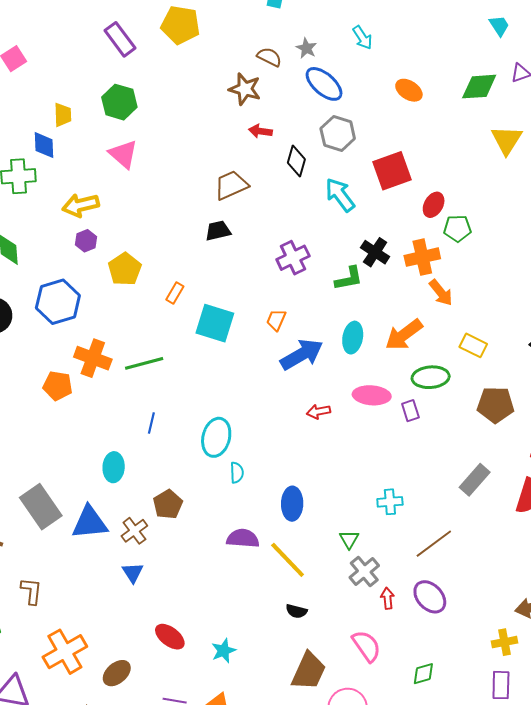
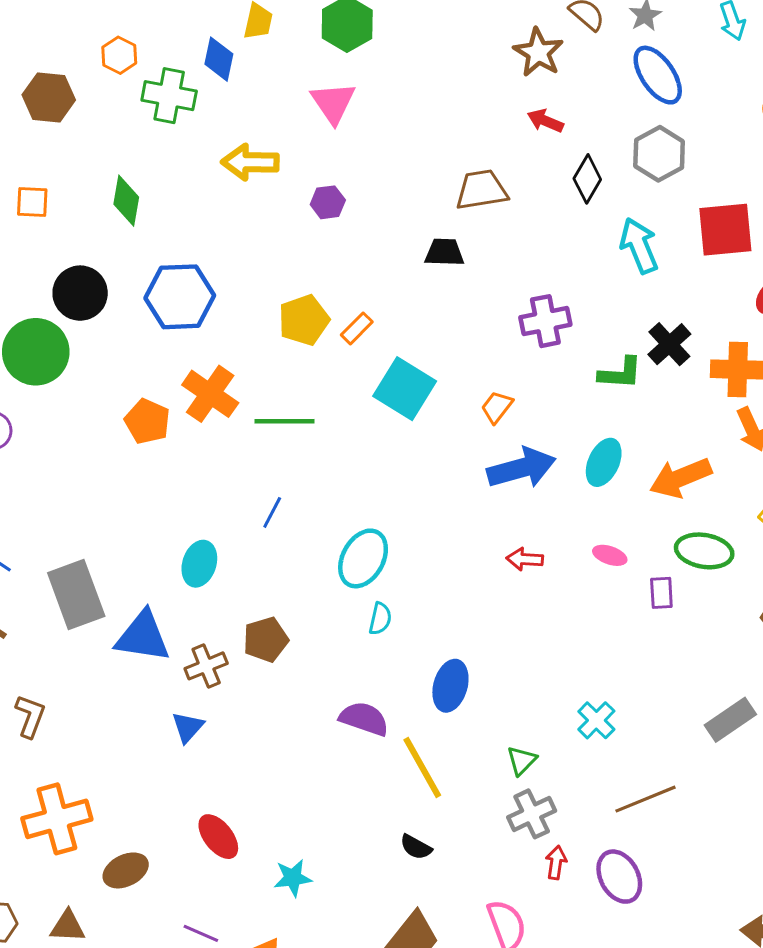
purple hexagon: (86, 241) -> (328, 202), moved
yellow pentagon: (125, 269) -> (304, 320), moved
pink ellipse: (372, 395) -> (610, 555), size x0.6
cyan cross: (390, 502) -> (596, 720), turned 35

